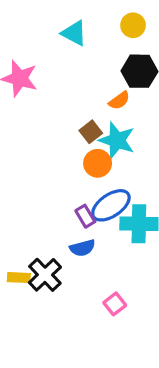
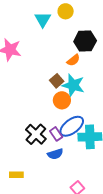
yellow circle: (133, 25) -> (66, 11), moved
cyan triangle: (74, 33) -> (43, 19), turned 36
black cross: (45, 275) -> (36, 134), moved

